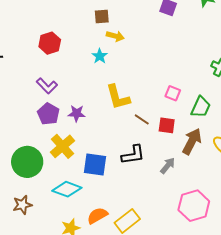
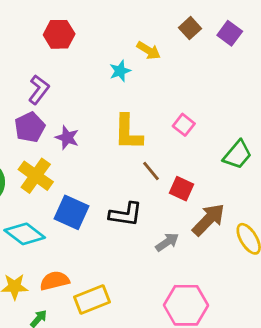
brown square: (102, 17) -> (190, 28), moved, turned 35
purple L-shape: (47, 86) -> (39, 90), turned -115
pink square: (173, 93) -> (184, 125), moved
green trapezoid: (201, 107) -> (237, 155), moved
yellow cross: (63, 146) -> (36, 176), turned -30

